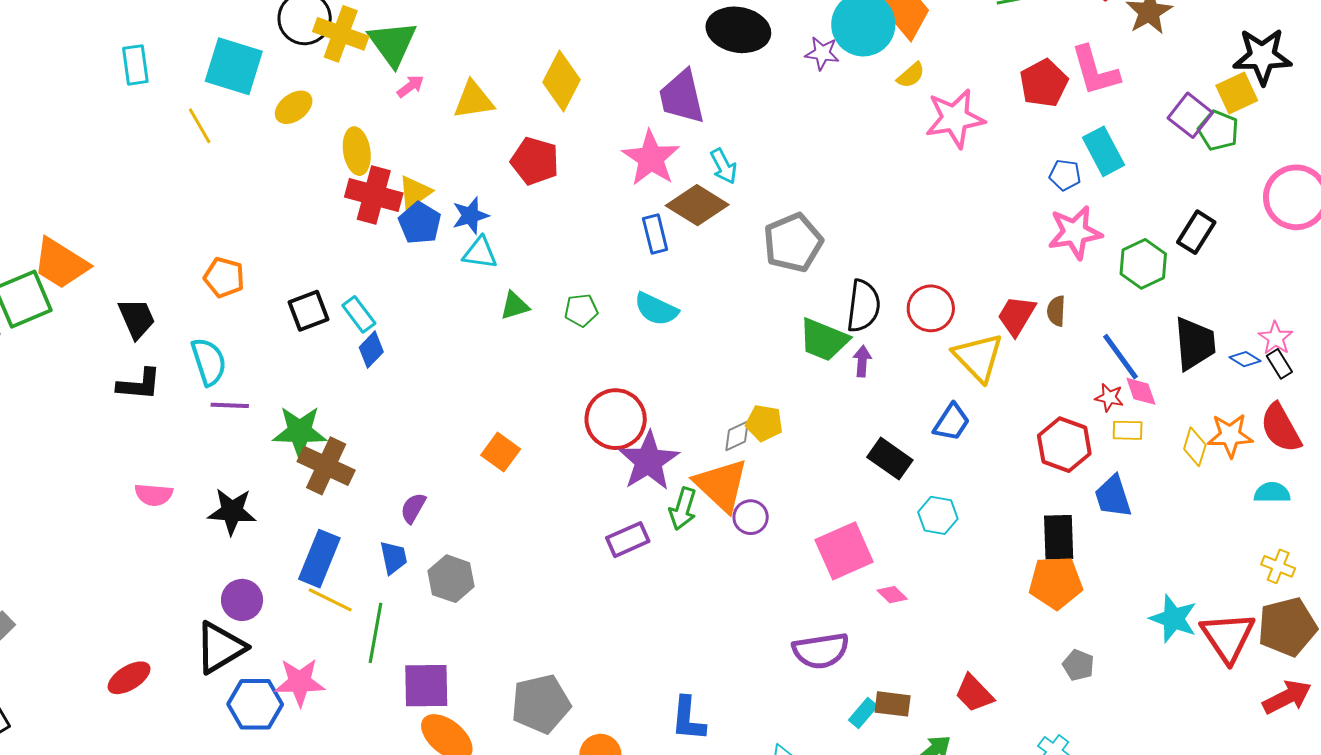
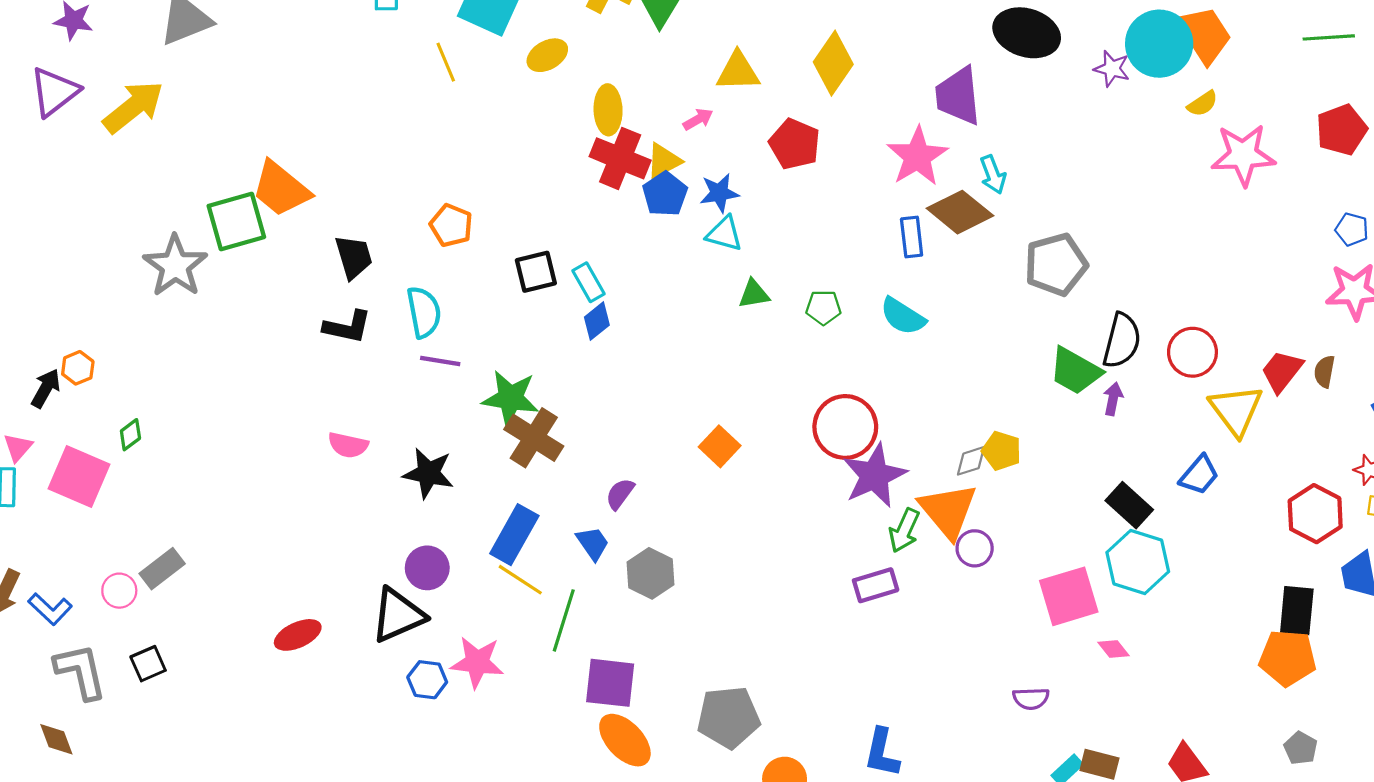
pink arrow: (410, 86) -> (698, 119), moved
cyan hexagon: (938, 515) -> (1138, 562), moved, size x1.5
purple rectangle: (628, 540) -> (876, 585), moved
blue trapezoid: (393, 558) -> (593, 543), turned -30
purple semicircle: (821, 651) -> (1031, 699), size x0.6
blue hexagon: (255, 704) -> (427, 680), size x0.7

